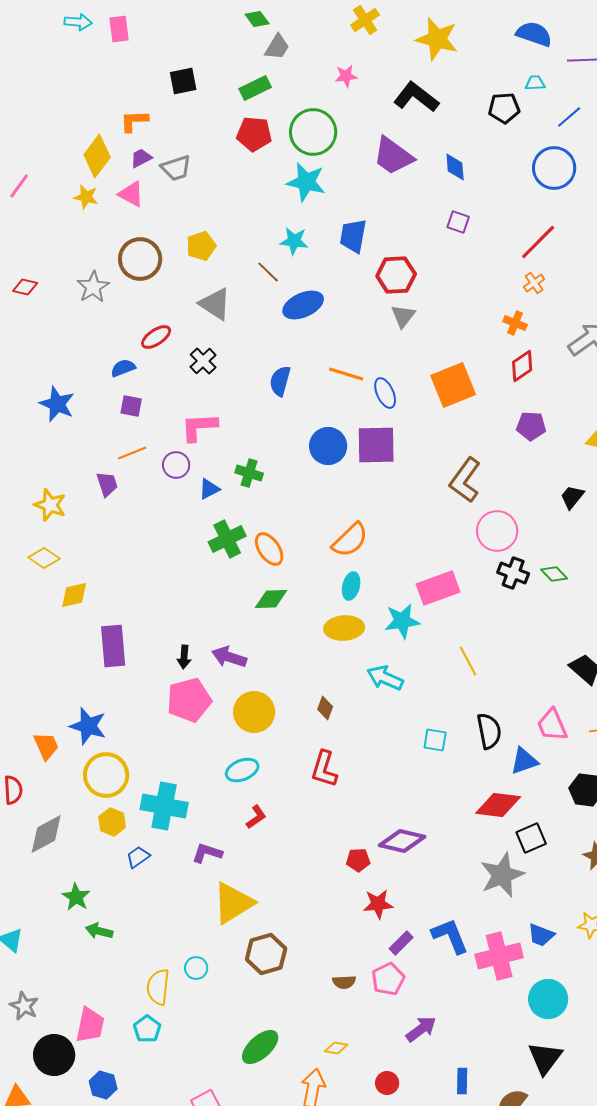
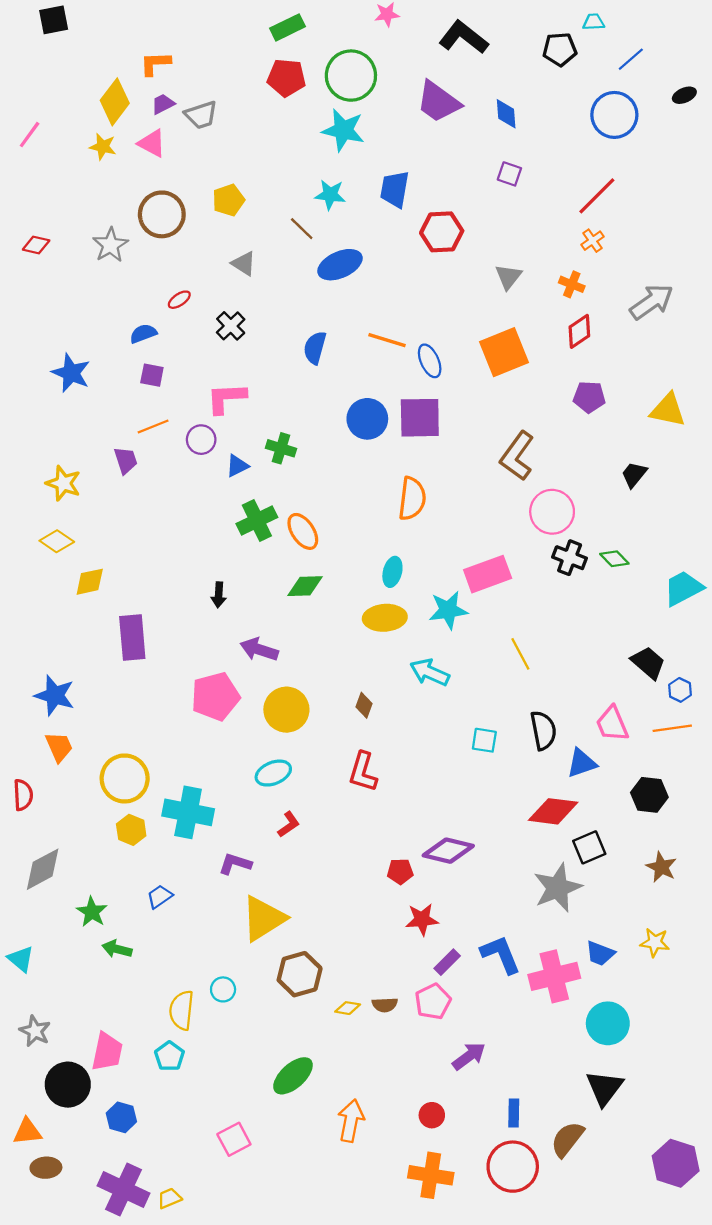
black square: (183, 81) -> (54, 20), moved
gray triangle: (215, 304) -> (244, 264), size x0.7
gray triangle: (403, 316) -> (508, 277), moved
red ellipse: (156, 337) -> (179, 300), size x0.7
orange semicircle: (350, 540) -> (412, 499), moved, turned -39
black arrow: (184, 657) -> (219, 595), moved
blue star: (88, 726) -> (55, 695), moved
gray diamond: (46, 834) -> (43, 869), moved
blue trapezoid: (138, 857) -> (160, 897), moved
yellow diamond: (336, 1048) -> (348, 1008), moved

